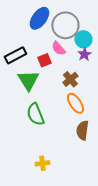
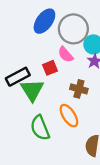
black rectangle: (15, 55) -> (18, 77), moved
brown cross: (70, 79) -> (79, 89), turned -35
orange ellipse: (75, 103) -> (69, 116), moved

